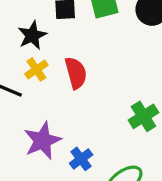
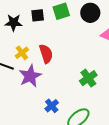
black star: (32, 35) -> (14, 23), moved, turned 30
purple star: (42, 141) -> (30, 76), moved

